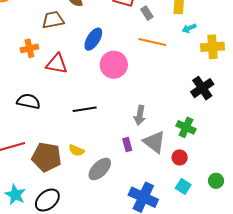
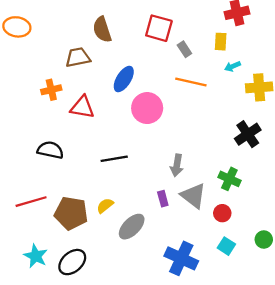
yellow semicircle: (76, 150) -> (105, 206), turned 119

